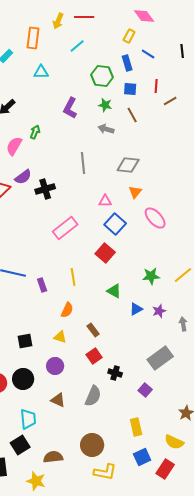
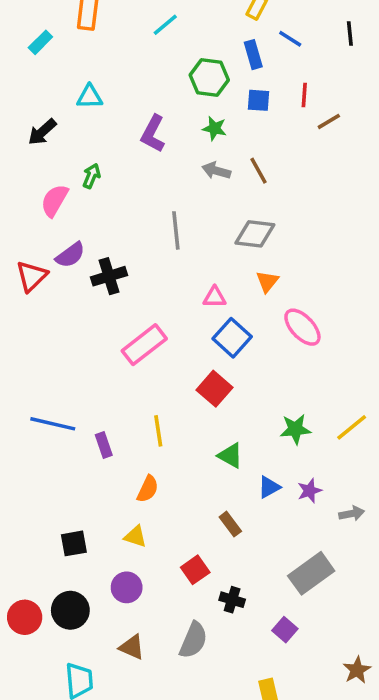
cyan triangle: (41, 72) -> (90, 97), moved
brown line: (132, 115) -> (258, 171), moved
gray arrow: (183, 324) -> (352, 514), turned 88
brown rectangle: (93, 330) -> (230, 524), moved

